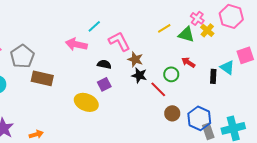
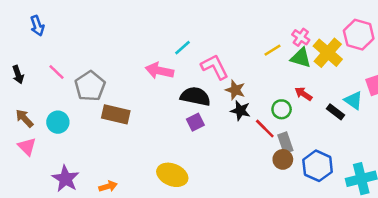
pink cross: (197, 18) -> (301, 37), moved
yellow cross: (207, 30) -> (328, 53), size x1.6
black semicircle: (104, 64) -> (195, 96), size x1.6
black rectangle: (213, 76) -> (336, 112), turned -56
yellow ellipse: (86, 102) -> (172, 175), moved
gray rectangle: (208, 131) -> (285, 143), moved

